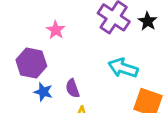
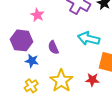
purple semicircle: (73, 88) -> (53, 47), moved

